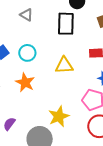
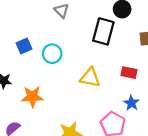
orange star: (25, 82) -> (32, 97), moved, turned 30

